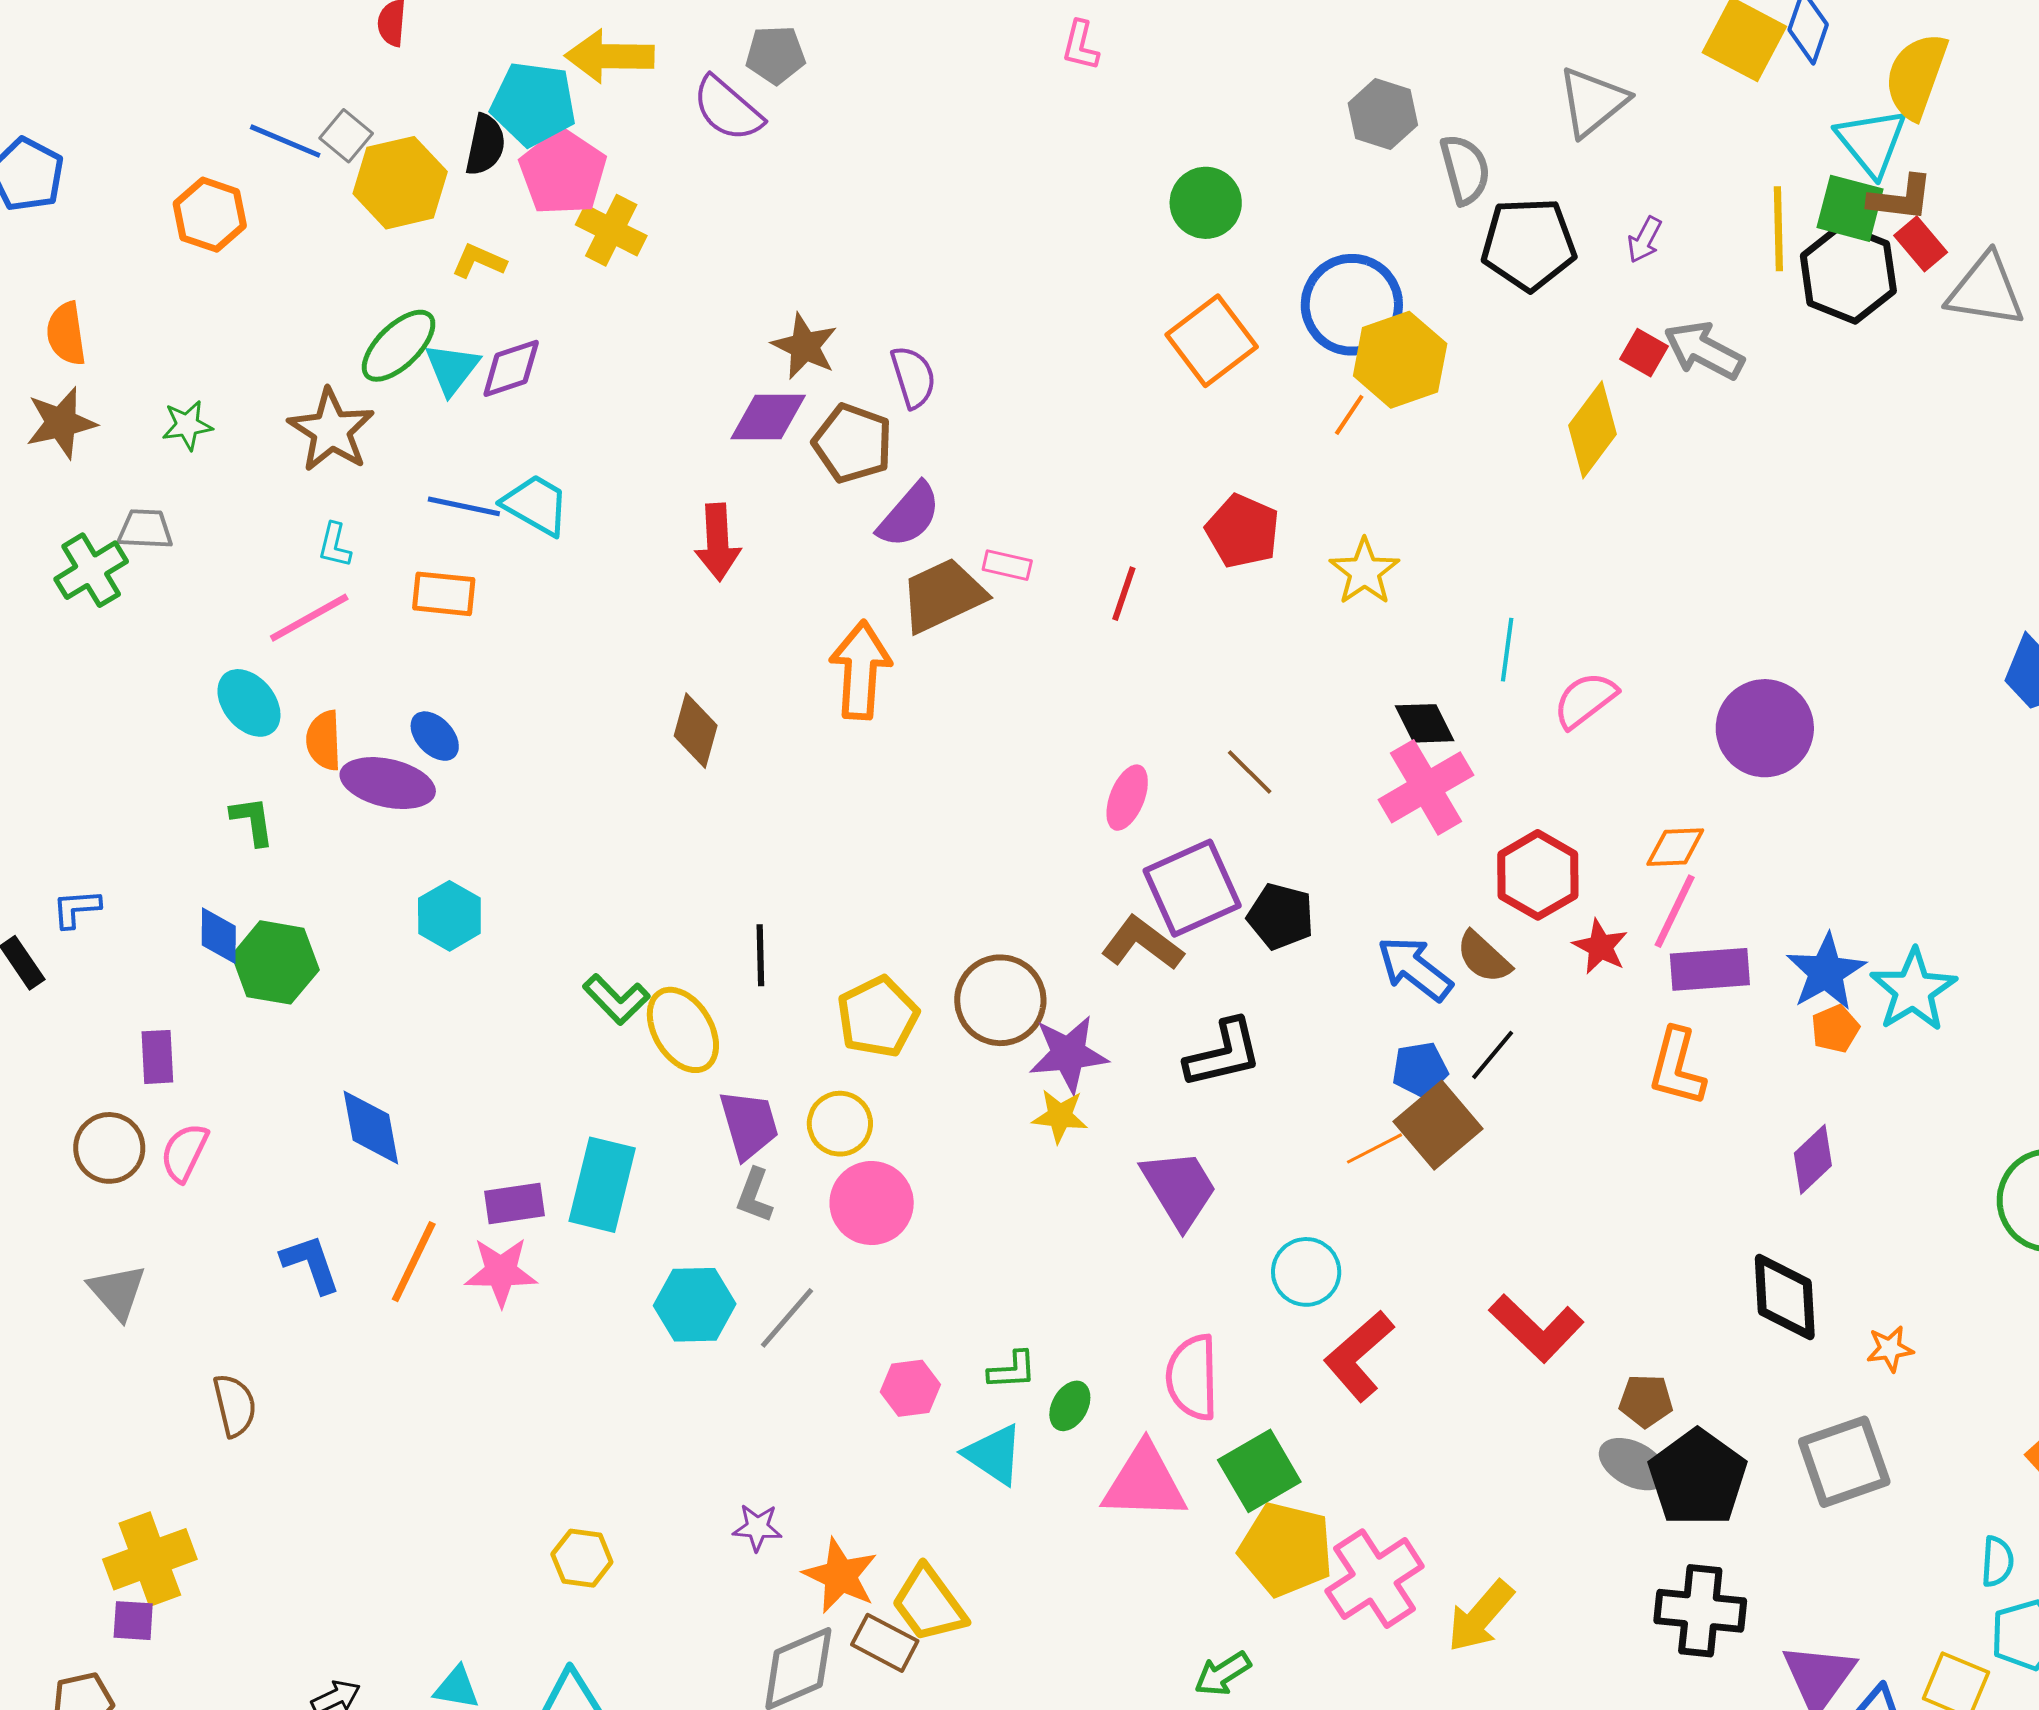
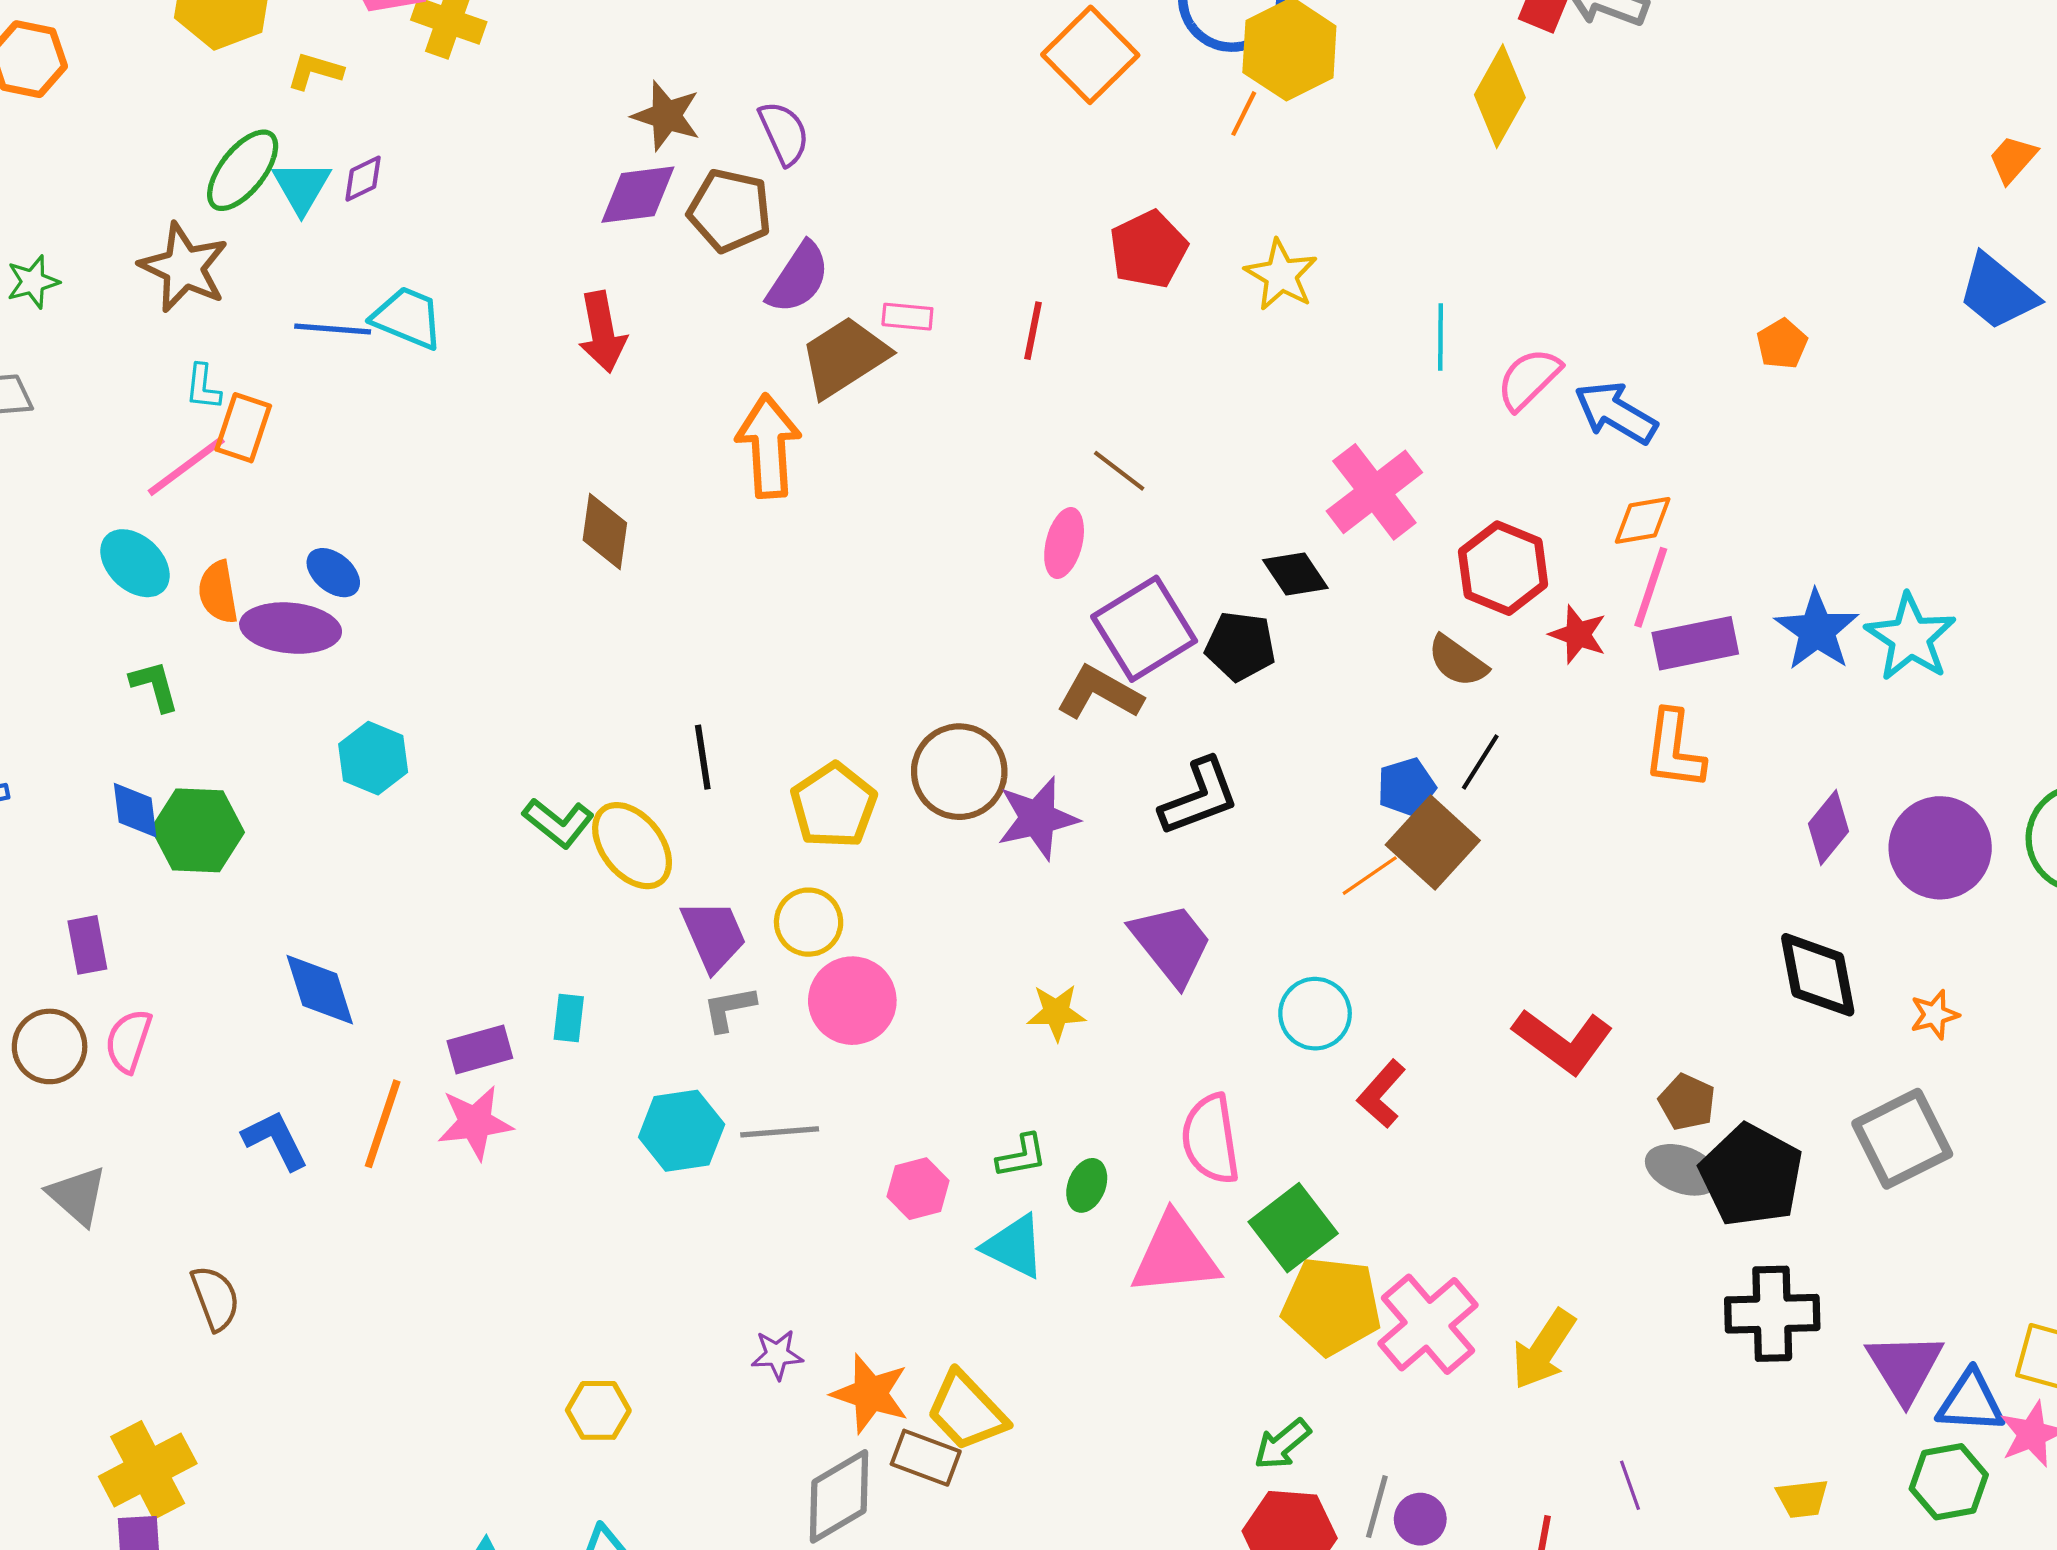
purple diamond: (511, 368) -> (363, 179), size x0.7
red pentagon: (1243, 531) -> (1148, 249), turned 30
orange rectangle: (444, 594) -> (243, 428), moved, turned -70
black diamond: (1425, 723) -> (1295, 574), moved
purple circle: (1765, 728) -> (1940, 848), moved
brown line: (1250, 772) -> (1119, 471), moved
blue arrow: (1415, 969) -> (1616, 413), moved
orange pentagon: (1835, 1029) -> (1782, 344), moved
yellow star: (1060, 1116) -> (1056, 1012), moved
cyan rectangle: (602, 1185) -> (569, 1018), size x0.5
gray L-shape: (754, 1195) -> (729, 1009), turned 66
gray line: (787, 1318) -> (780, 1132), turned 52
red L-shape: (1359, 1356) -> (1381, 1094), size x0.7
brown pentagon: (1646, 1401) -> (1687, 1102), turned 30

